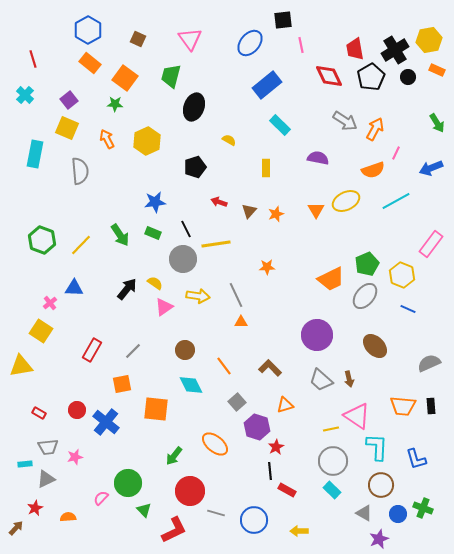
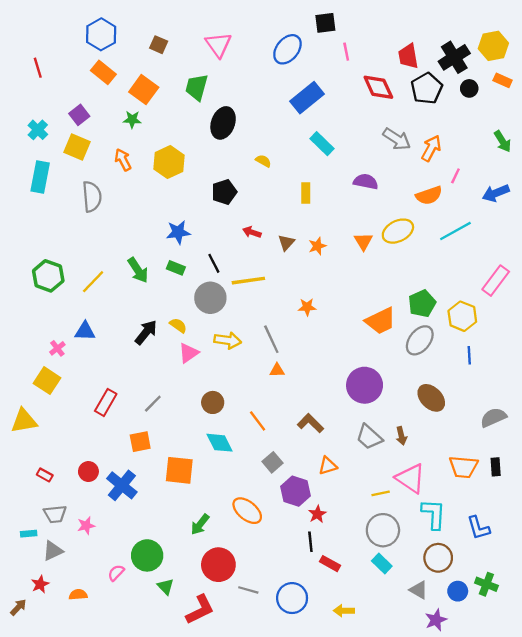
cyan cross: (25, 95) -> (38, 130), moved
blue line: (408, 309) -> (469, 355), turned 63

